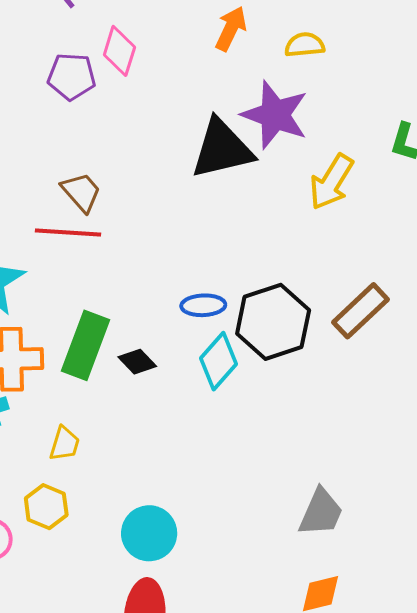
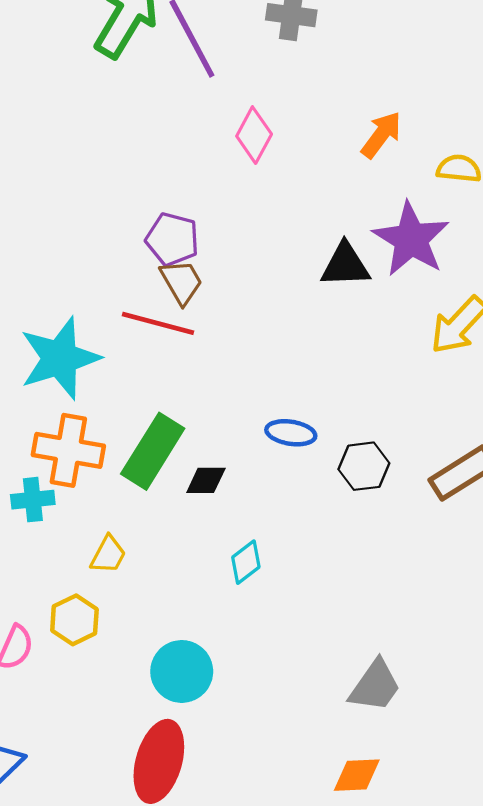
purple pentagon: (72, 76) -> (172, 239), moved
black triangle: (222, 149) -> (345, 265), size x0.7
black hexagon: (273, 322) -> (364, 466), size x0.6
cyan diamond: (218, 361) -> (246, 562), moved, size x0.7
black diamond: (137, 362) -> (206, 480), turned -57

